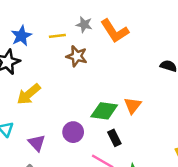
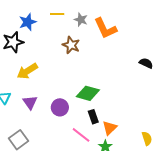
yellow line: (57, 36) -> (57, 14), moved
orange triangle: (133, 105) -> (110, 128), moved
purple triangle: (37, 143) -> (30, 102), moved

